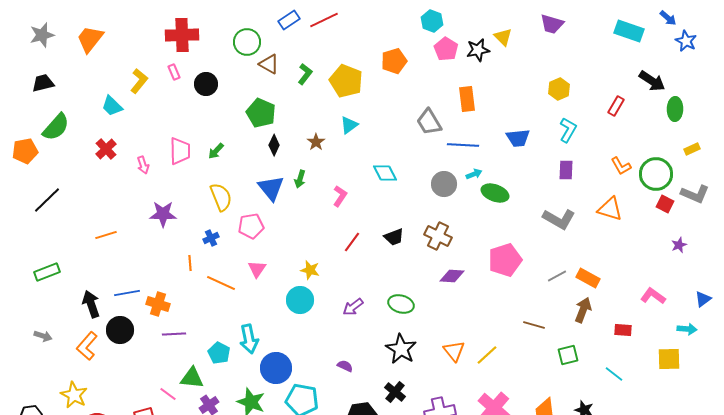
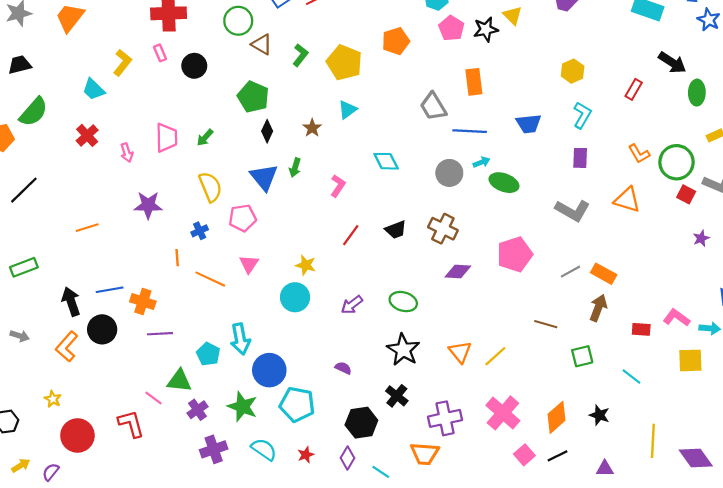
pink L-shape: (653, 296) -> (676, 318), moved
yellow star: (74, 395) -> (53, 399), size x0.6

